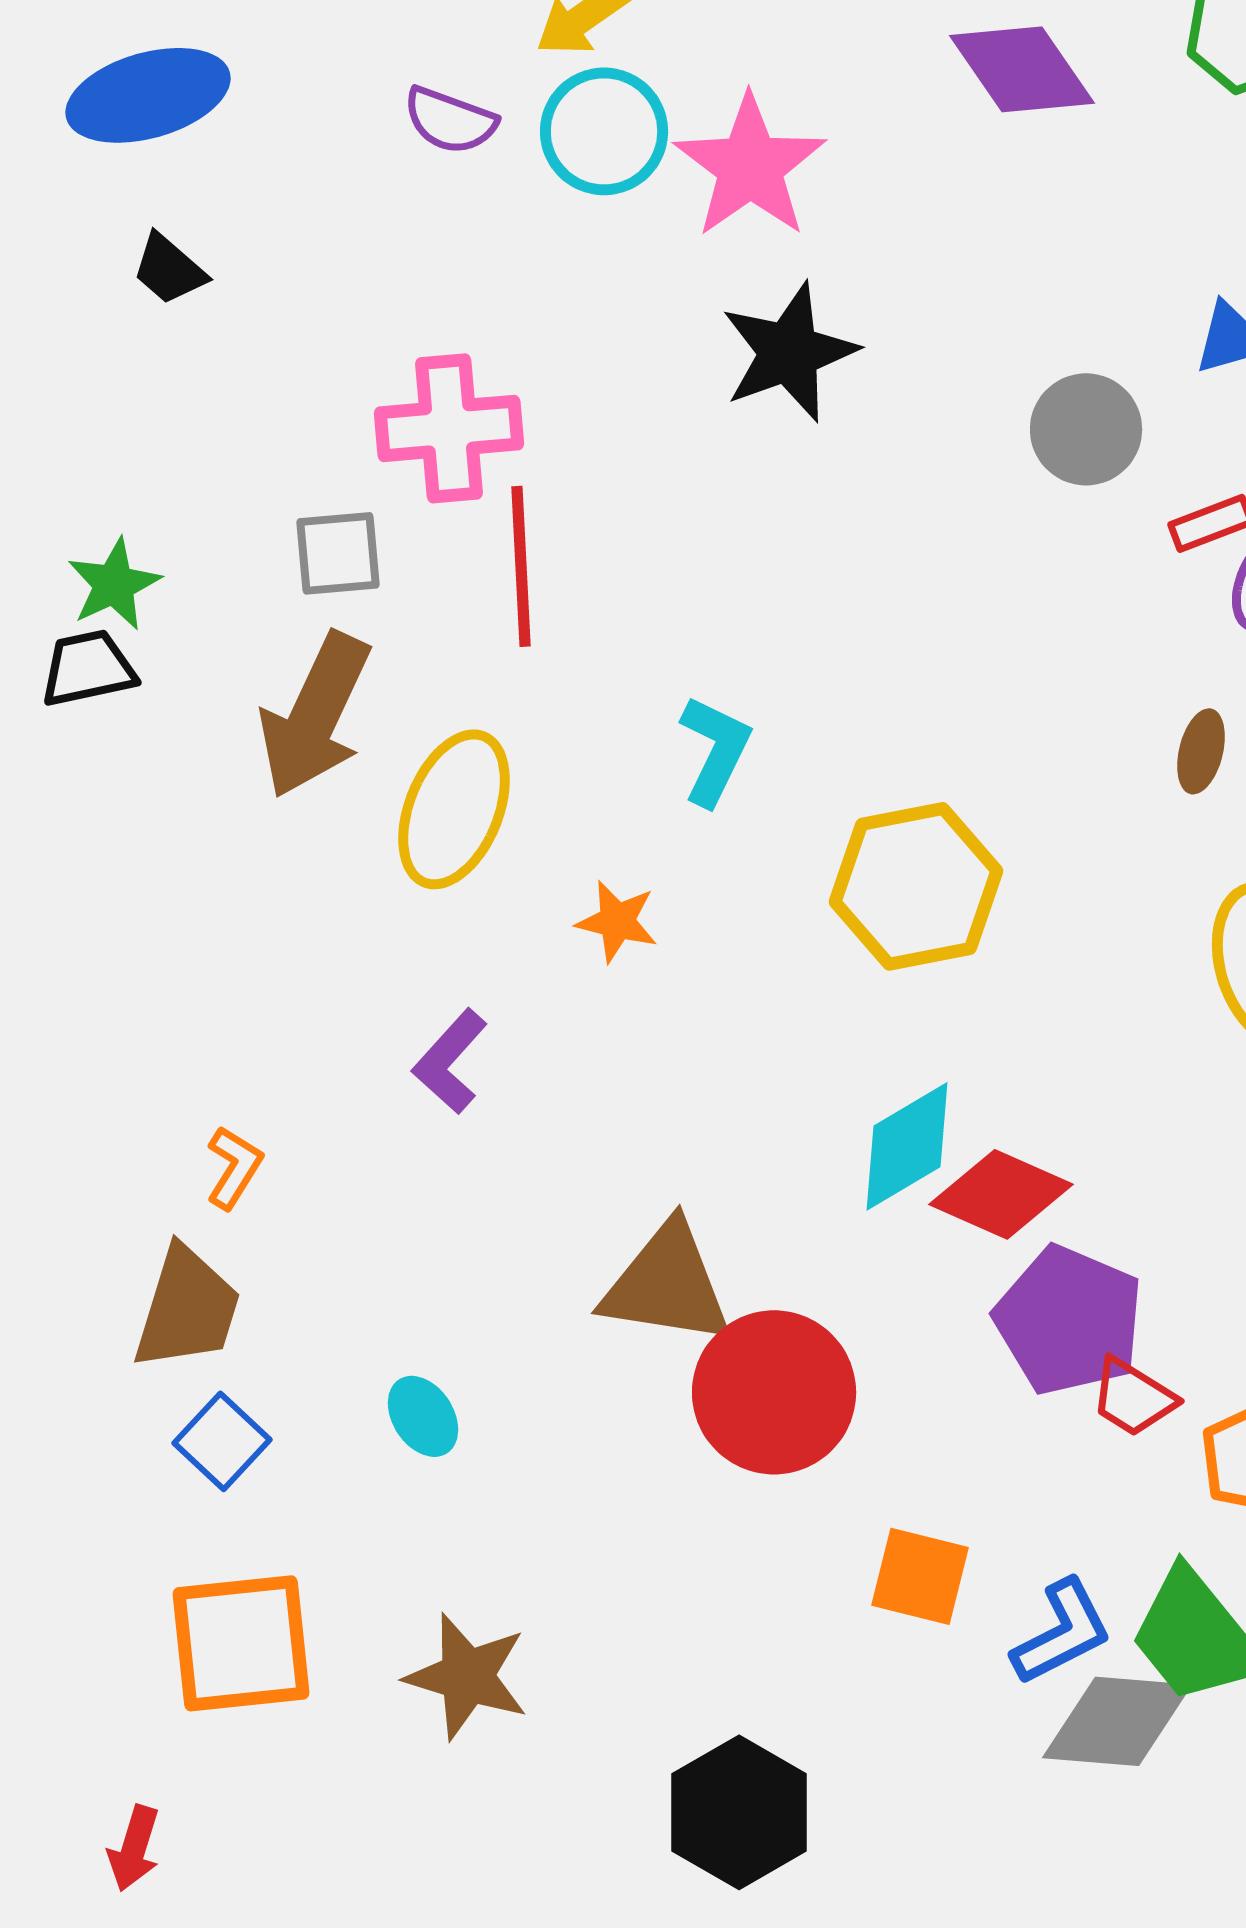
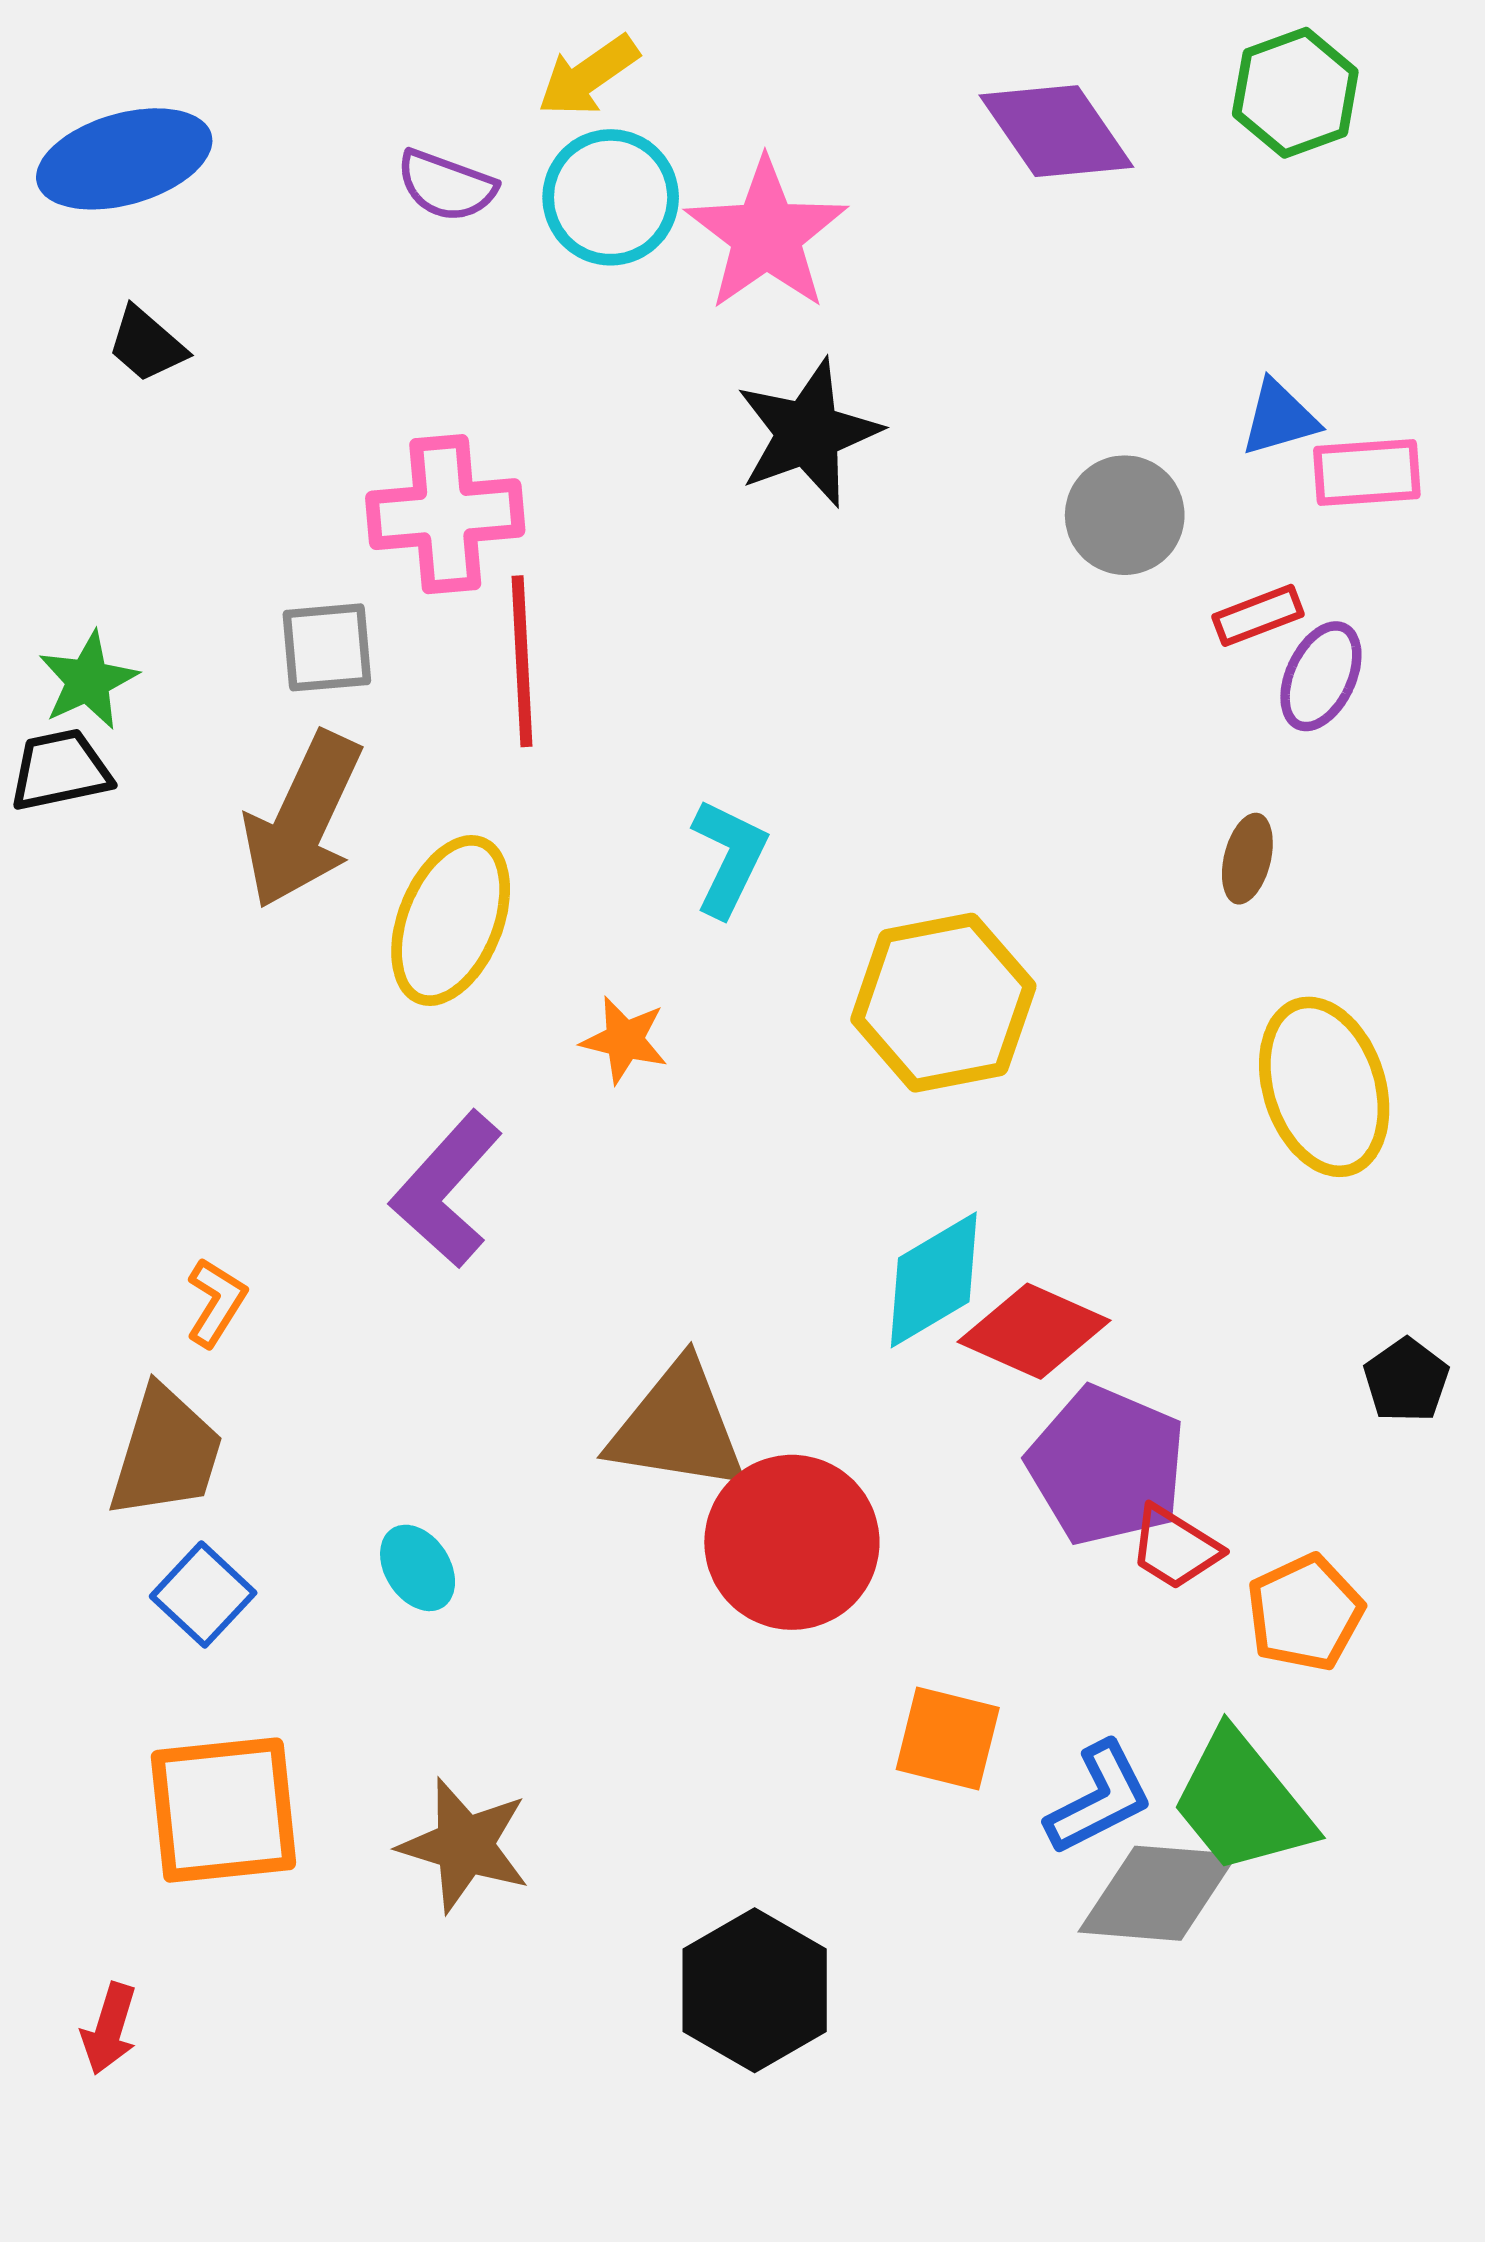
purple L-shape: (450, 1061) -> (446, 1189), size x1.4

